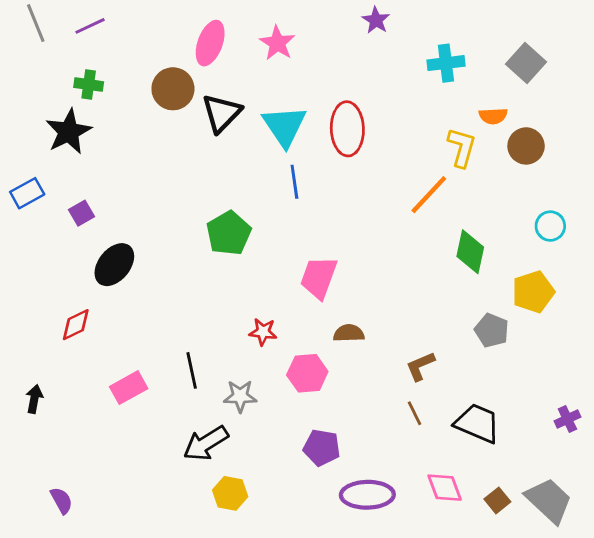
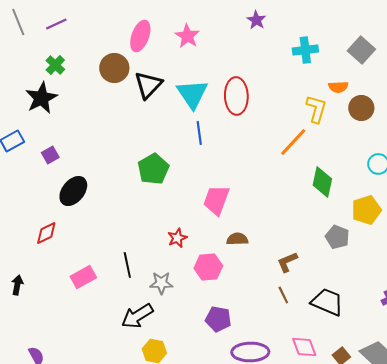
green cross: (89, 85) -> (55, 65), turned 36
red star: (263, 332) -> (177, 238), turned -30

